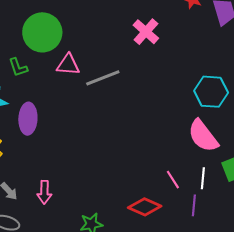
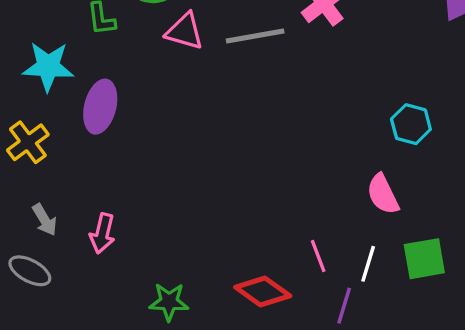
gray line: (103, 78) -> (255, 36), moved
cyan hexagon: (211, 92) -> (411, 124), size x0.7
pink semicircle: (203, 136) -> (383, 194), size x0.7

